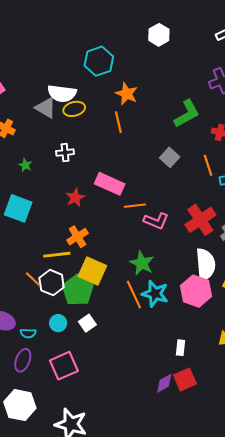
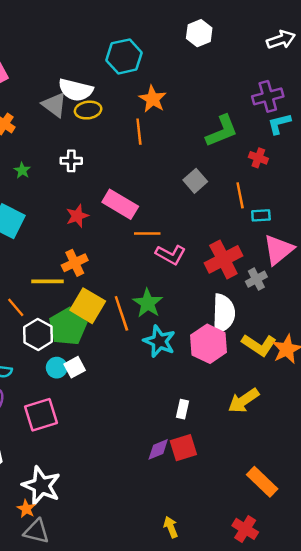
white hexagon: (52, 283) -> (38, 334), moved
orange line: (134, 295) -> (121, 313), moved
cyan circle: (58, 323) -> (57, 368), moved

